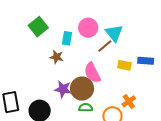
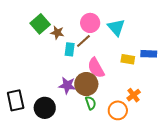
cyan rectangle: (67, 38) -> (70, 49), moved
brown line: (105, 46) -> (83, 41), moved
brown star: (57, 57) -> (57, 33), moved
green semicircle: (86, 108) -> (91, 103), turned 72

